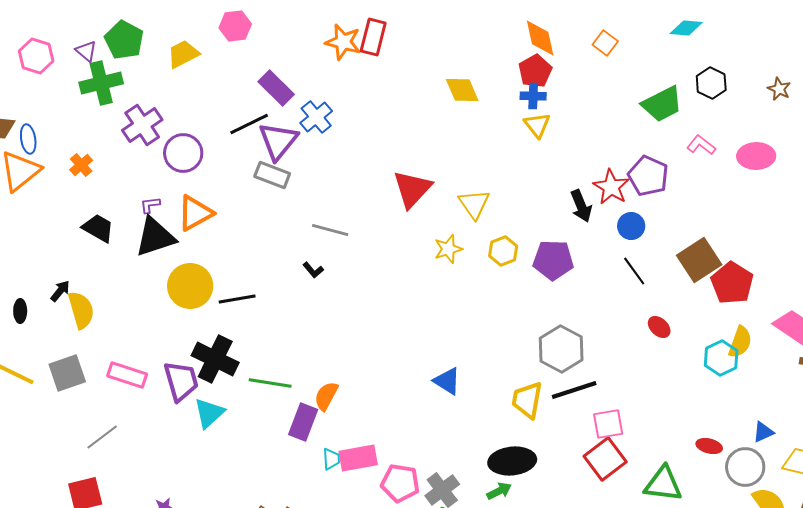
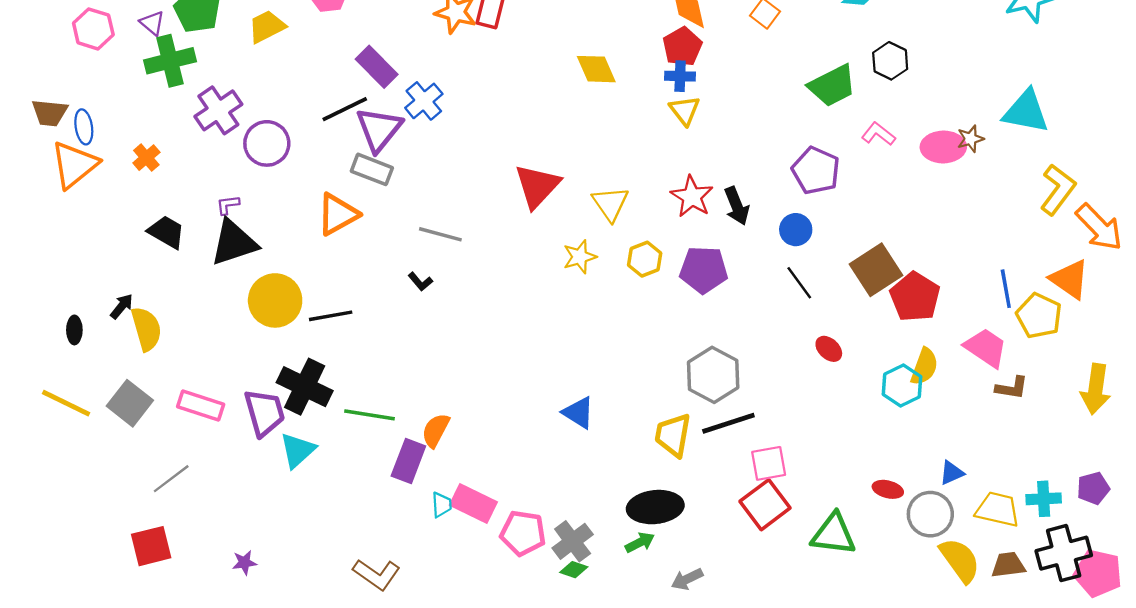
brown star: (779, 89) -> (970, 139), moved, turned 30
red star: (611, 187) -> (692, 197), moved
orange triangle: (195, 213) -> (338, 214), moved
gray square: (67, 373) -> (130, 403), turned -33
pink rectangle: (358, 458) -> (473, 504), turned 36

